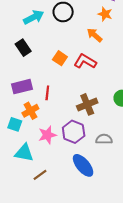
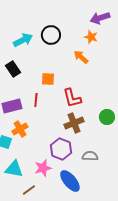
orange square: (60, 58) -> (48, 79), turned -32
red L-shape: (85, 61) -> (72, 98), moved, turned -135
red line: (47, 93) -> (36, 100), moved
pink star: (47, 135) -> (43, 168), moved

